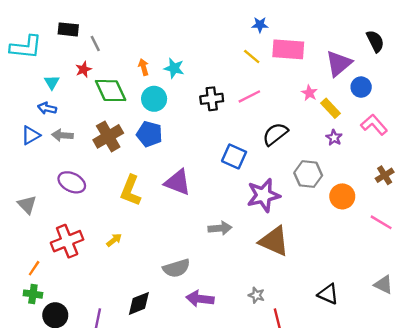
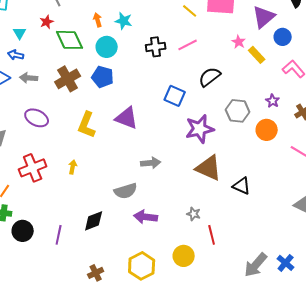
purple star: (334, 138) -> (273, 101), moved
gray arrow: (220, 228) -> (151, 163), moved
yellow arrow: (114, 240) -> (73, 167), turned -40
black triangle: (328, 294) -> (242, 186), moved

